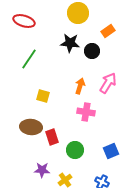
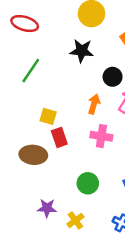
black circle: (92, 51) -> (113, 77), moved
red rectangle: (52, 137) -> (59, 137), moved

